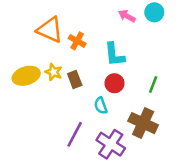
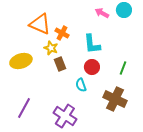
yellow star: (54, 72) -> (51, 48), moved
purple line: (75, 134) -> (24, 108), moved
purple cross: (111, 144) -> (65, 116), moved

